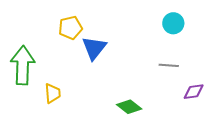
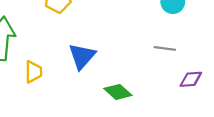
blue triangle: (94, 48) -> (82, 56), moved

